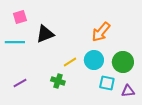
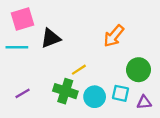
pink square: (20, 17) -> (23, 19), size x1.5
cyan circle: (94, 60) -> (95, 97), moved
green cross: (58, 81) -> (65, 91), size x1.5

